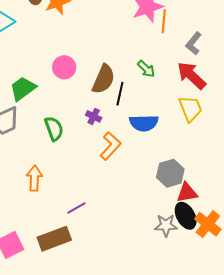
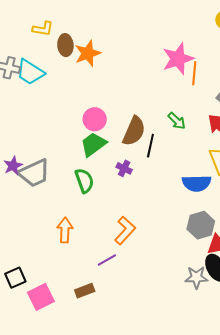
green trapezoid: (23, 89) -> (93, 144), moved
blue semicircle: (144, 123) -> (197, 183), moved
orange L-shape: (111, 146) -> (125, 230), moved
brown rectangle: (54, 239) -> (85, 291), size x0.6

